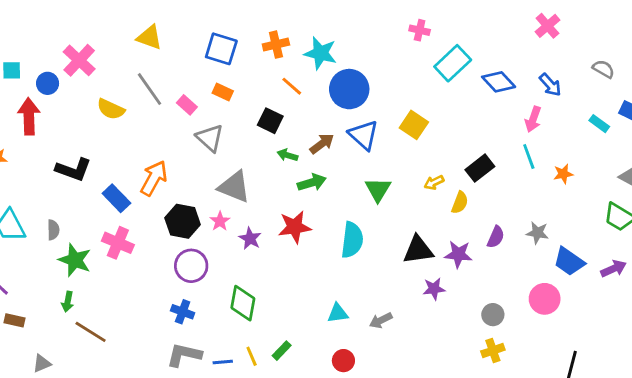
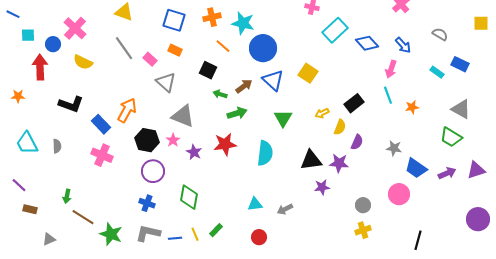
yellow semicircle: (111, 109) -> (83, 62), moved
purple semicircle: (496, 237) -> (357, 142), moved
green star: (75, 260) -> (111, 234), moved

